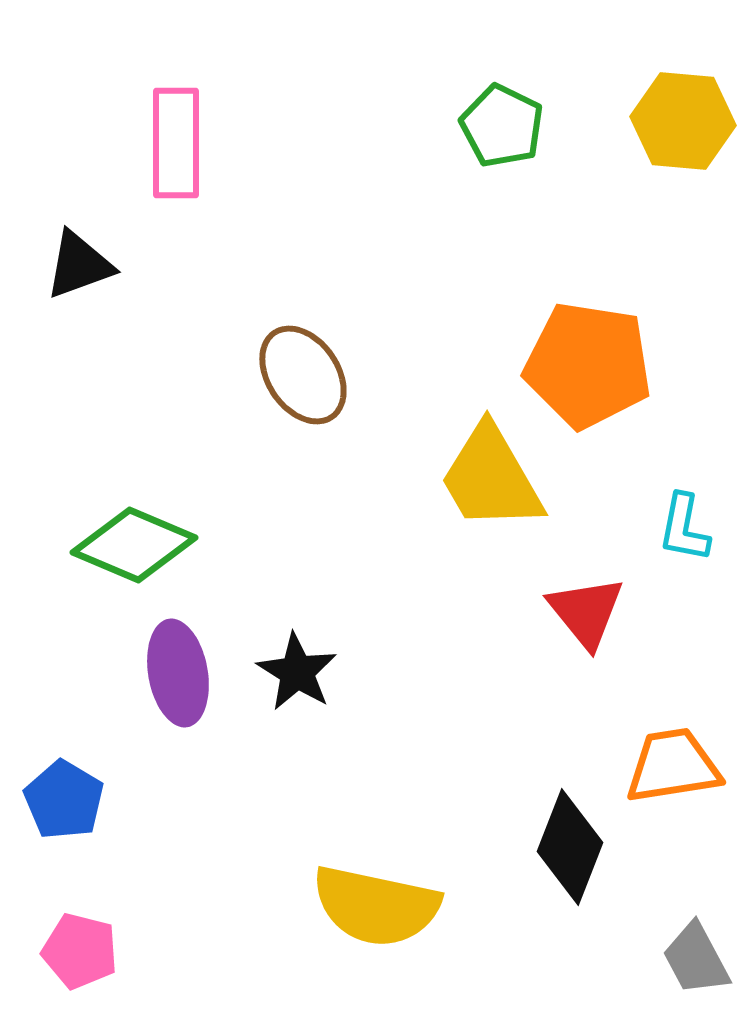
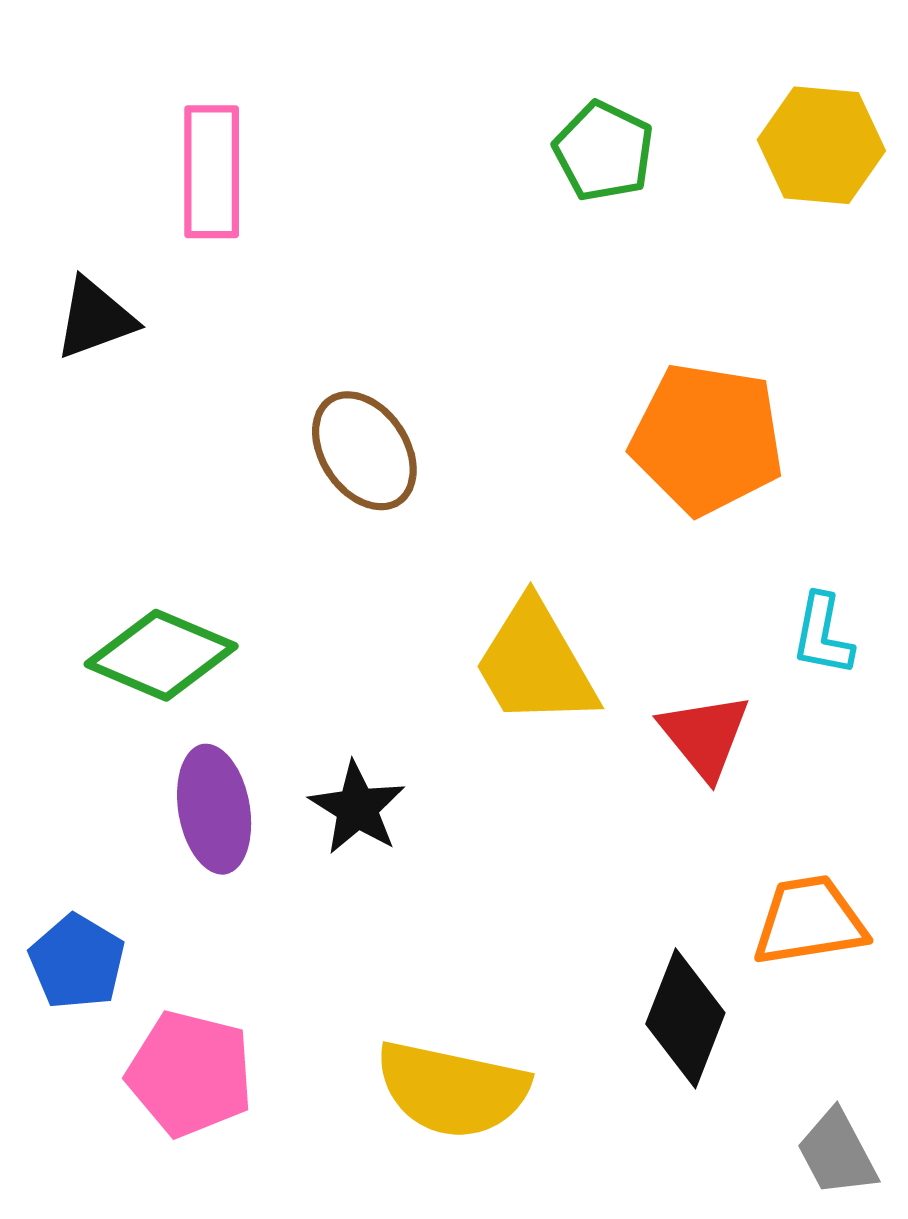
yellow trapezoid: (491, 478) -> (535, 664), moved
pink pentagon: (80, 951) -> (190, 1074), moved, size x1.4

